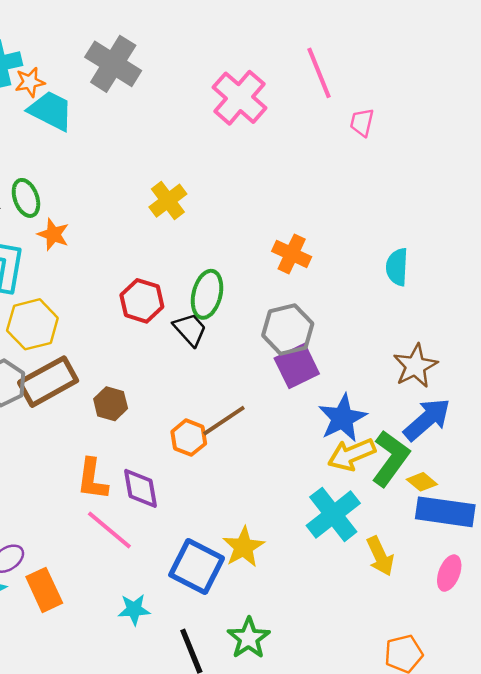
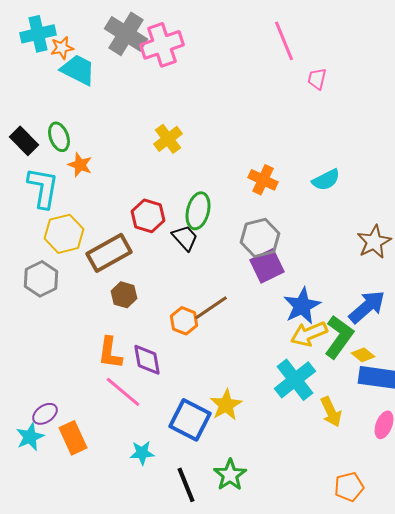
pink cross: (240, 98) -> (162, 45), moved, turned 30
cyan semicircle: (397, 267) -> (326, 180), moved, turned -120
brown star: (415, 366) -> (374, 242), moved
brown rectangle: (48, 382) -> (109, 253), moved

